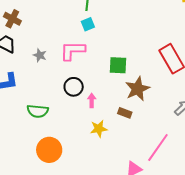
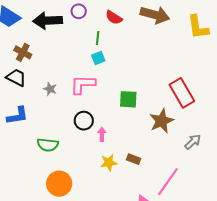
brown star: (137, 89) -> (162, 121), moved
brown rectangle: (125, 113) -> (134, 159), moved

